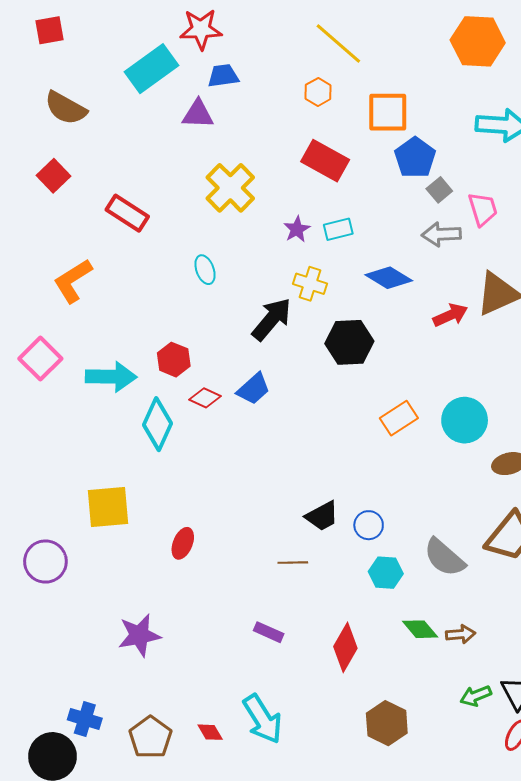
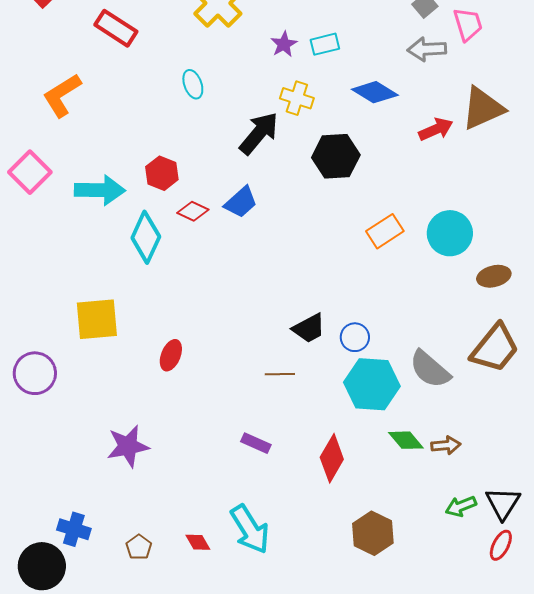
cyan hexagon: (386, 573) -> (372, 384), size x1.6
brown pentagon: (150, 737) -> (139, 547), size x0.6

